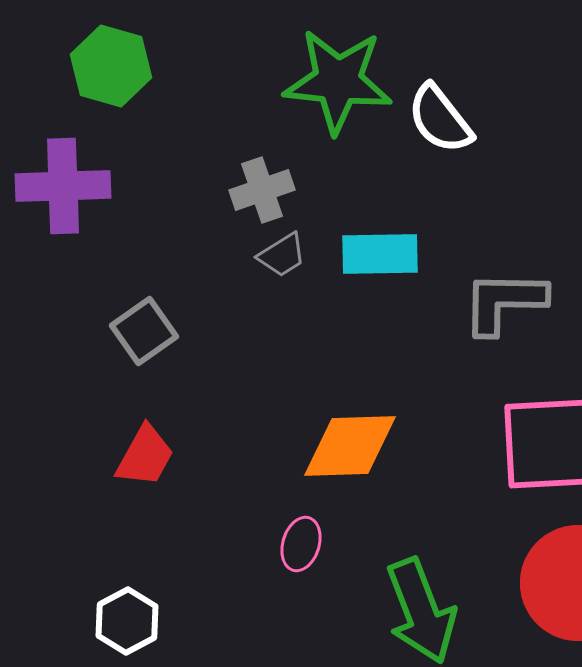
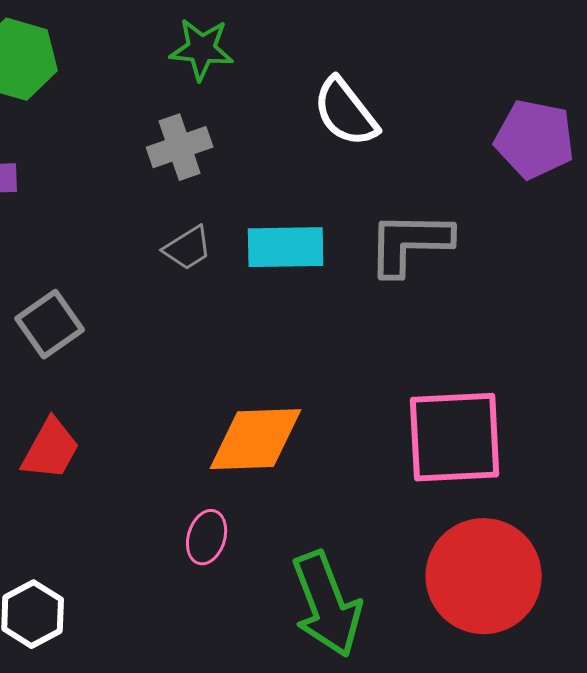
green star: (338, 81) -> (202, 49), moved, size x0.6
gray cross: (262, 190) -> (180, 147), moved
gray L-shape: (504, 302) -> (410, 243), moved

